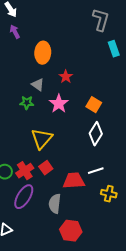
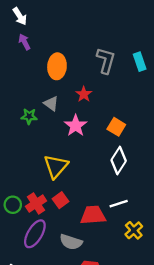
gray L-shape: (101, 20) -> (106, 60), moved
green star: (27, 103) -> (29, 116), moved
yellow cross: (109, 194) -> (134, 230), turned 35
gray semicircle: (55, 204) -> (71, 242), turned -78

